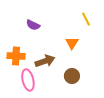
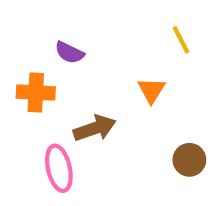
orange cross: (16, 56) -> (36, 92), moved
brown circle: (72, 76) -> (189, 160), moved

